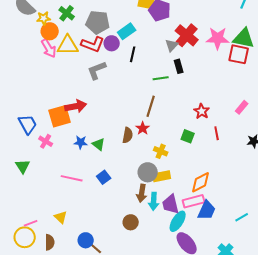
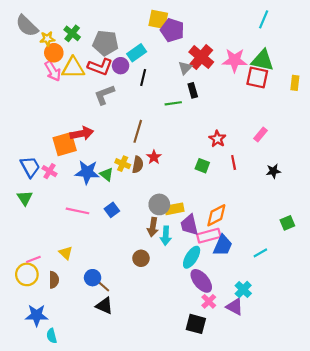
brown line: (151, 106) -> (138, 131), moved
blue trapezoid: (28, 124) -> (30, 167), moved
blue star: (81, 142) -> (87, 172), size x1.6
yellow cross: (161, 151) -> (123, 164), moved
purple trapezoid: (171, 204) -> (189, 225), moved

